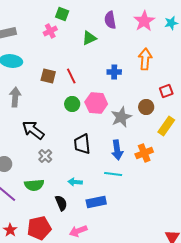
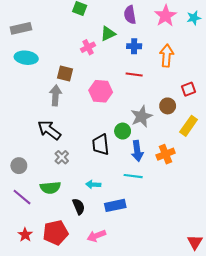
pink cross: (50, 31) -> (88, 47), moved
blue cross: (114, 72) -> (134, 46), moved
red line: (71, 76) -> (134, 74), moved, turned -56
gray arrow: (15, 97) -> (56, 95), moved
pink hexagon: (96, 103) -> (101, 91), moved
green circle: (72, 104) -> (123, 131), moved

